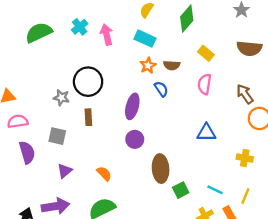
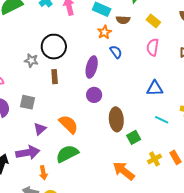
brown semicircle: (172, 65) -> (123, 20), moved
gray square: (57, 136) -> (27, 102), moved
purple triangle: (65, 171) -> (40, 129), moved
orange semicircle: (104, 174) -> (69, 124), size x1.5
cyan line: (215, 190) -> (162, 120), moved

